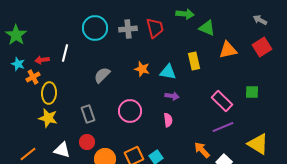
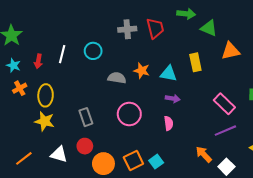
cyan circle: (95, 28) -> (93, 51), moved, size x0.7
red arrow: (42, 60) -> (38, 61), turned -72
gray semicircle: (102, 75) -> (117, 78), moved, turned 54
orange cross: (33, 77) -> (20, 88), moved

